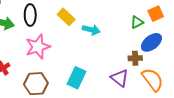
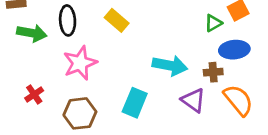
cyan arrow: (91, 30) -> (170, 66), moved, size x1.4
blue ellipse: (151, 42) -> (234, 50), turned 35

